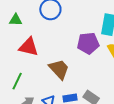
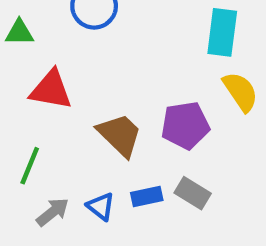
purple pentagon: (88, 43) -> (185, 125), moved

